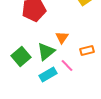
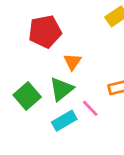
orange triangle: (62, 38) -> (72, 62), moved

